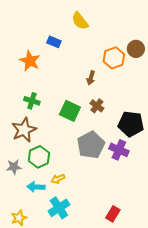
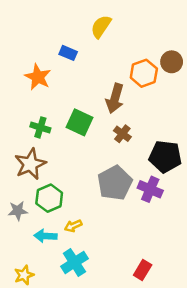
yellow semicircle: (80, 21) -> (101, 27), turned 72
brown arrow: (91, 78) -> (115, 98), size x1.6
green square: (70, 111) -> (79, 122), moved

